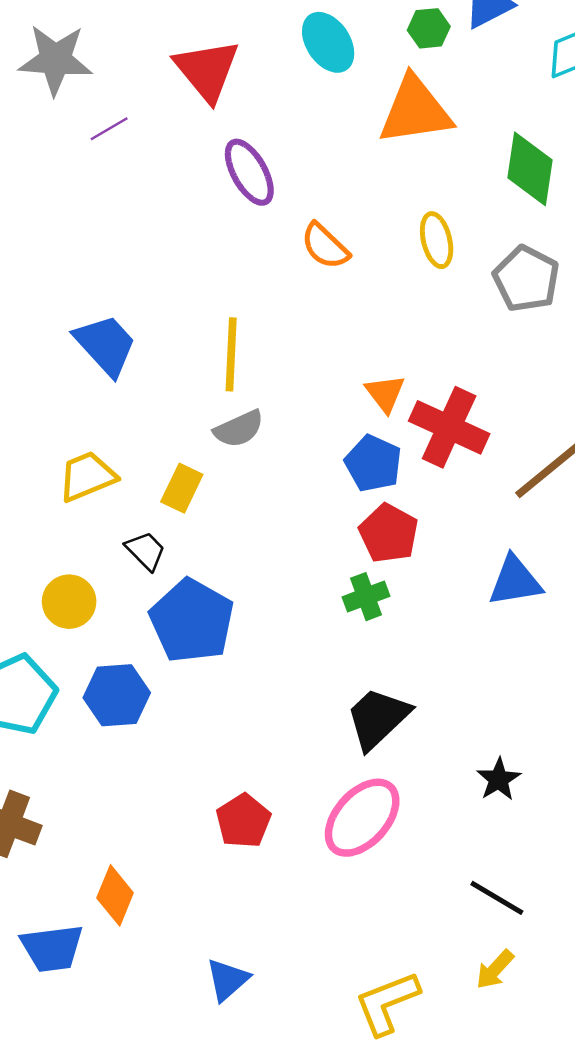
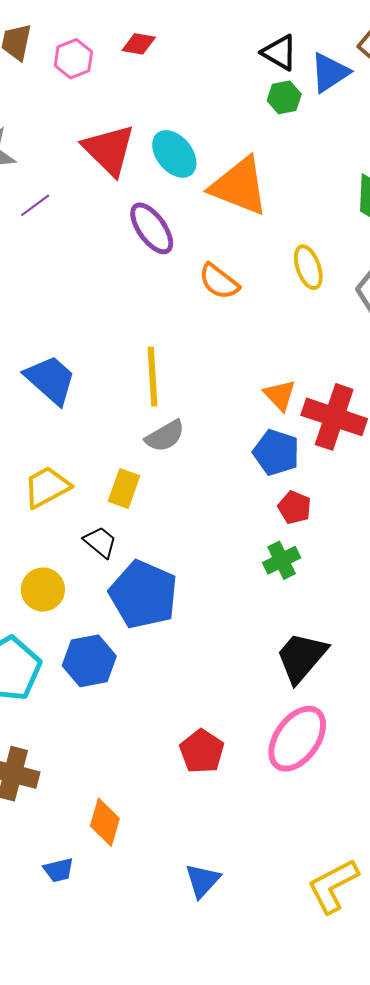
cyan ellipse: (328, 42) -> (174, 154), moved
orange triangle: (415, 111) -> (239, 186), moved, turned 36
red pentagon: (389, 533) -> (294, 507), size x0.7
blue trapezoid: (52, 948) -> (59, 870), size x0.6

